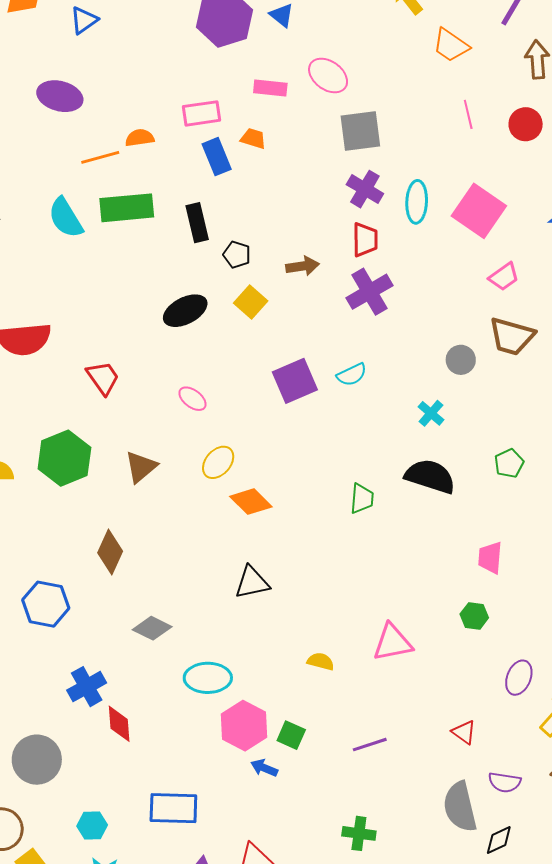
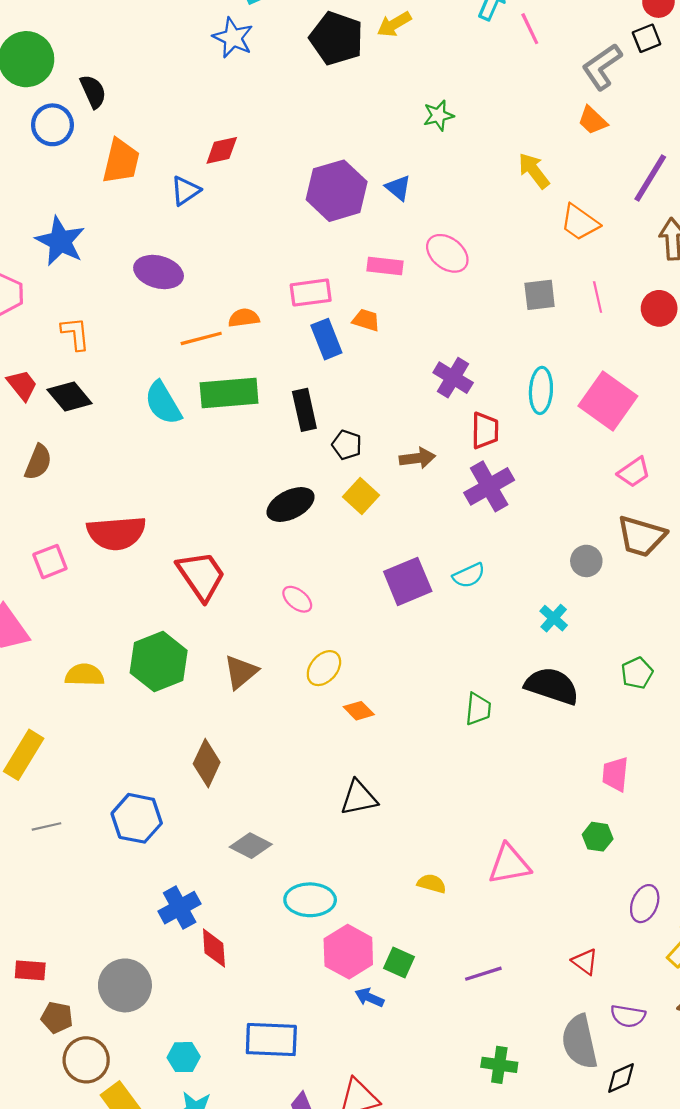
gray square: (360, 131) -> (540, 295), moved, size x0.7
purple cross: (365, 189) -> (453, 378), moved
red trapezoid: (103, 378) -> (201, 576), size x1.4
orange diamond: (251, 502) -> (359, 711), size x0.7
green cross: (359, 833) -> (499, 1065), moved

